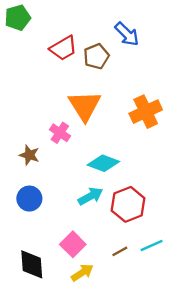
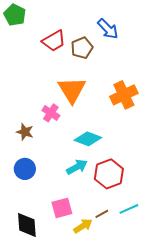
green pentagon: (18, 18) -> (15, 15), turned -30
pink square: (73, 244) -> (62, 208), turned 30
yellow arrow: (82, 273) -> (83, 226), moved

